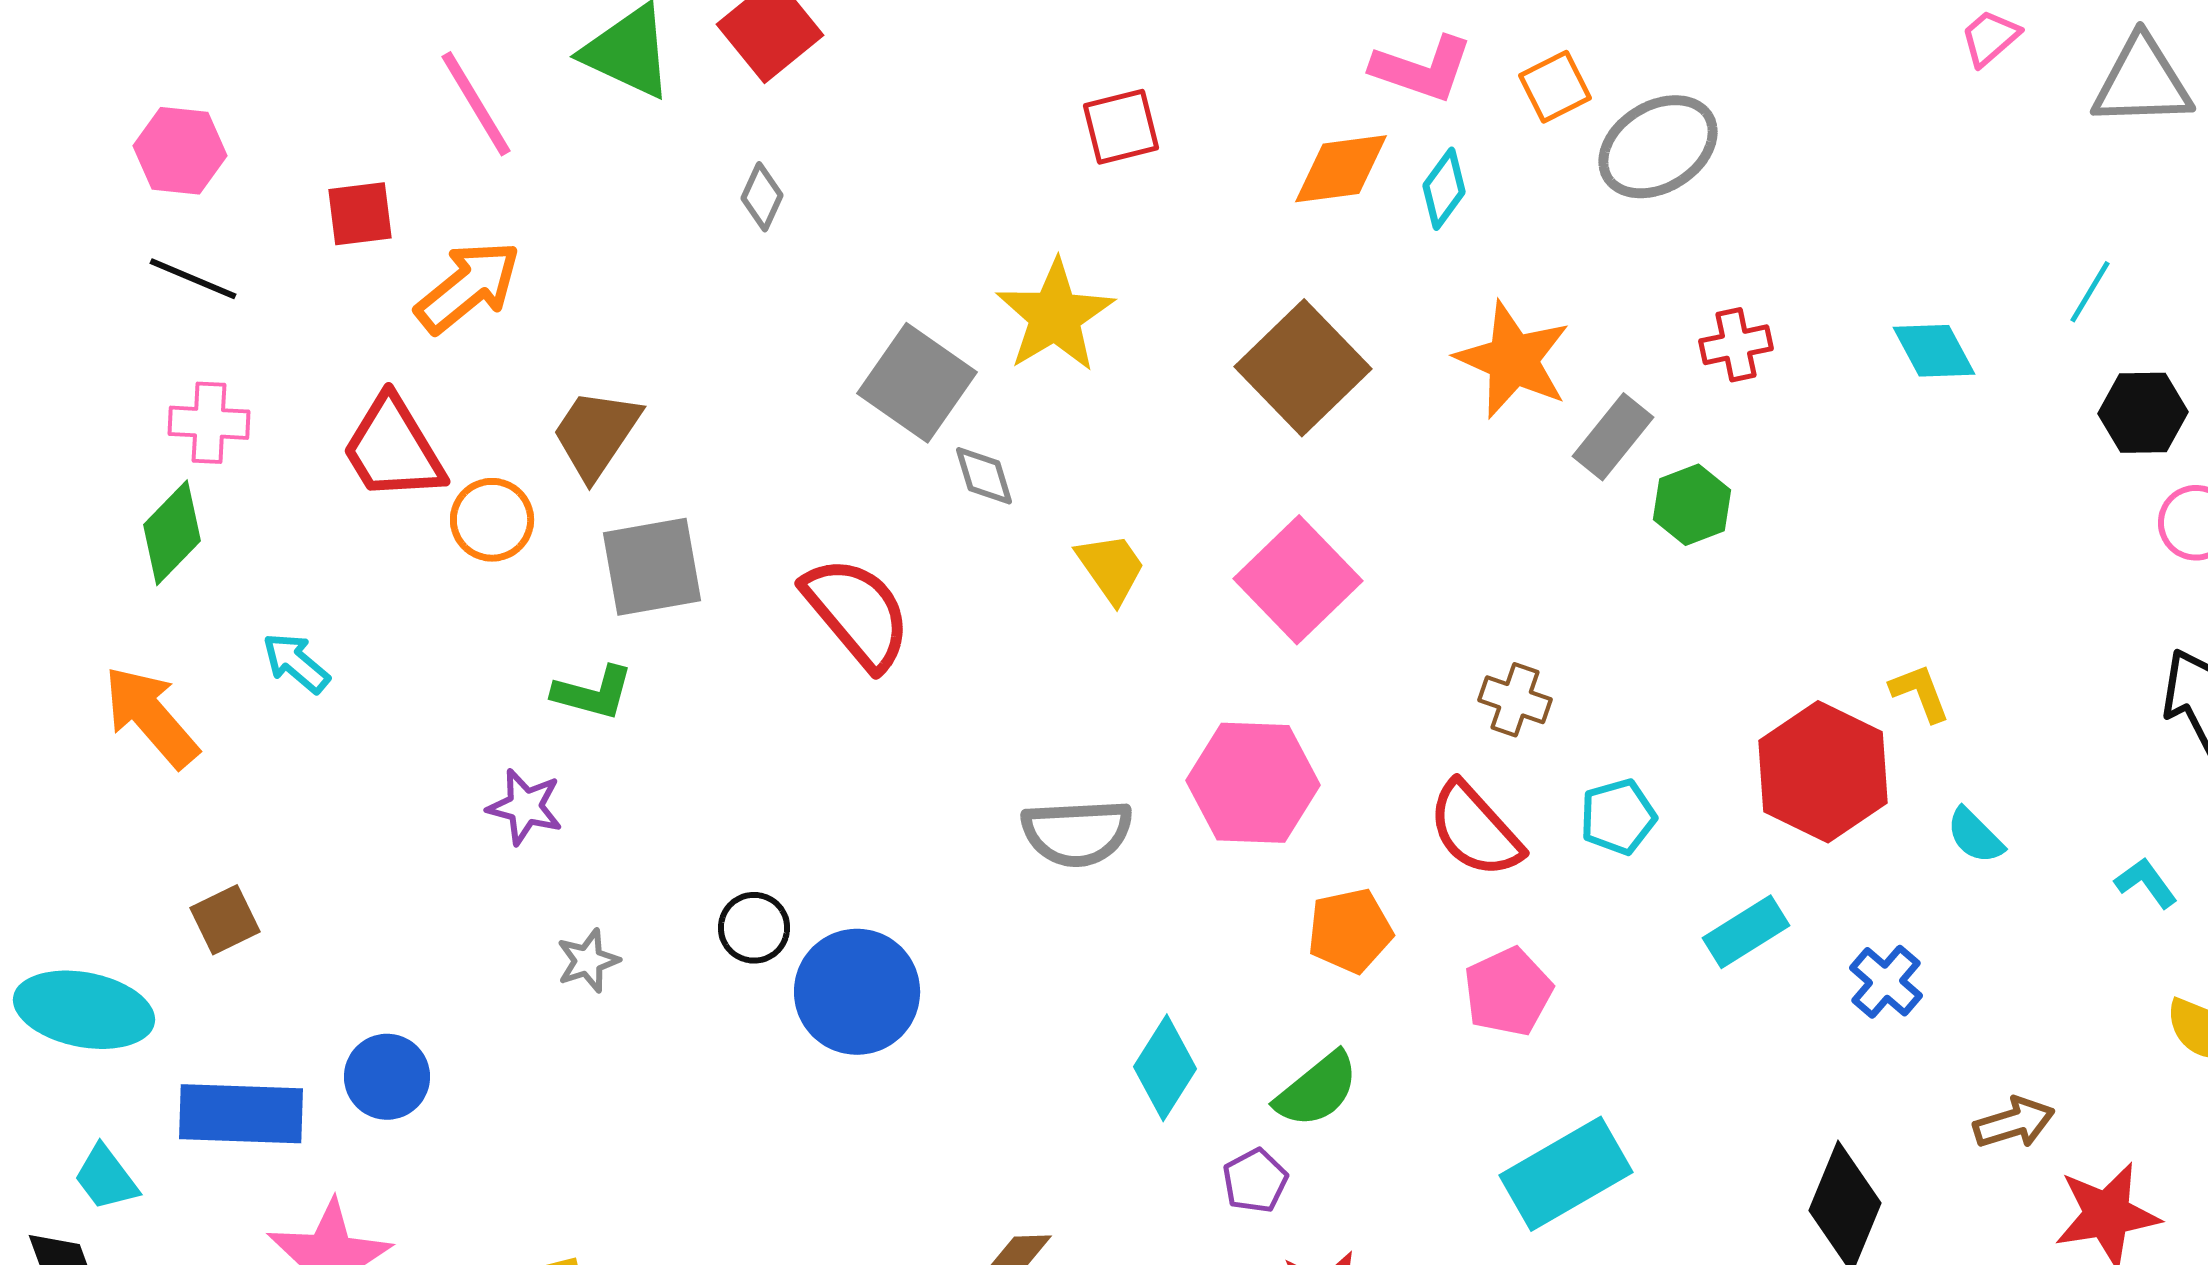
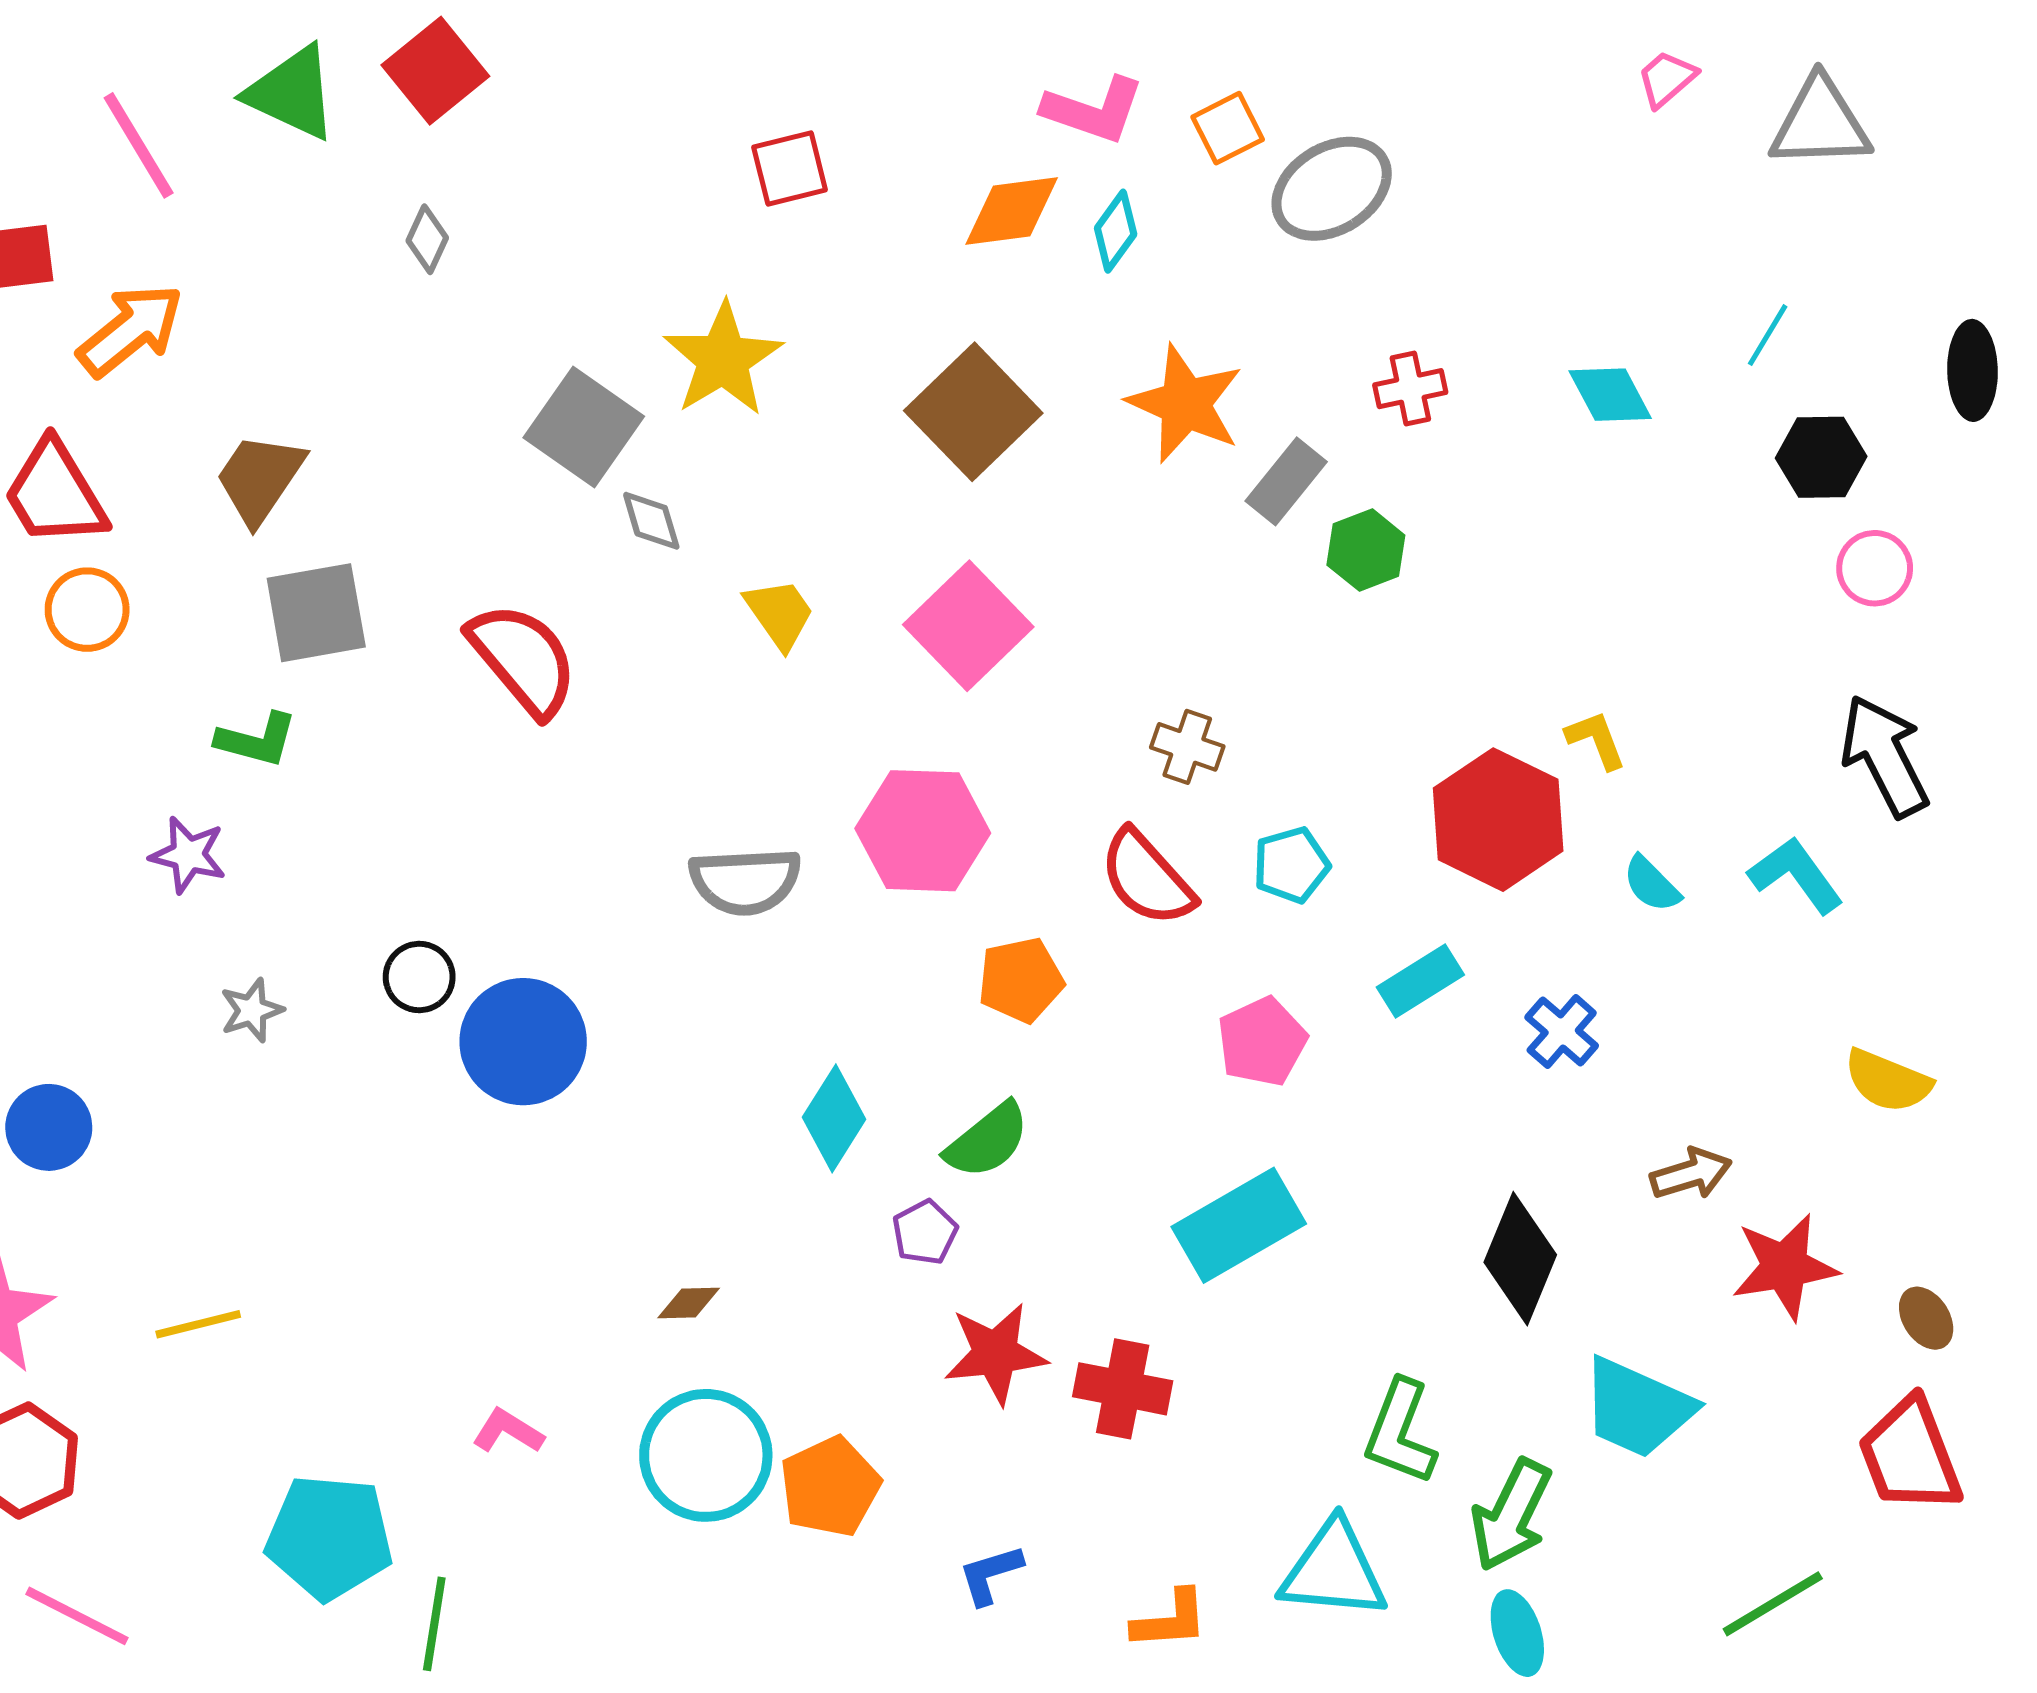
orange circle: (492, 520) -> (87, 610), moved
cyan L-shape: (2146, 883) -> (1796, 875), moved, size x1.5
pink pentagon: (1508, 992) -> (1262, 1042), moved

